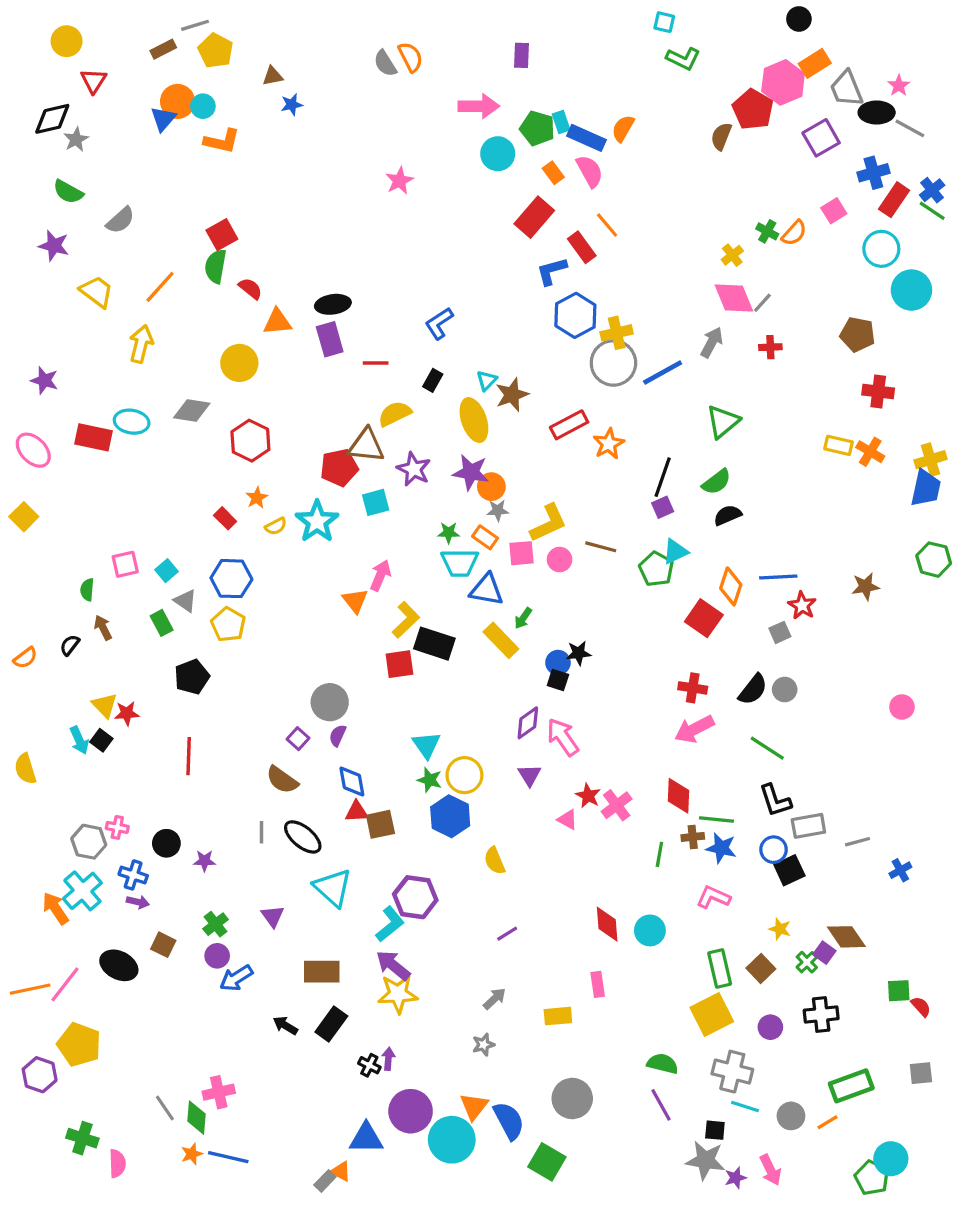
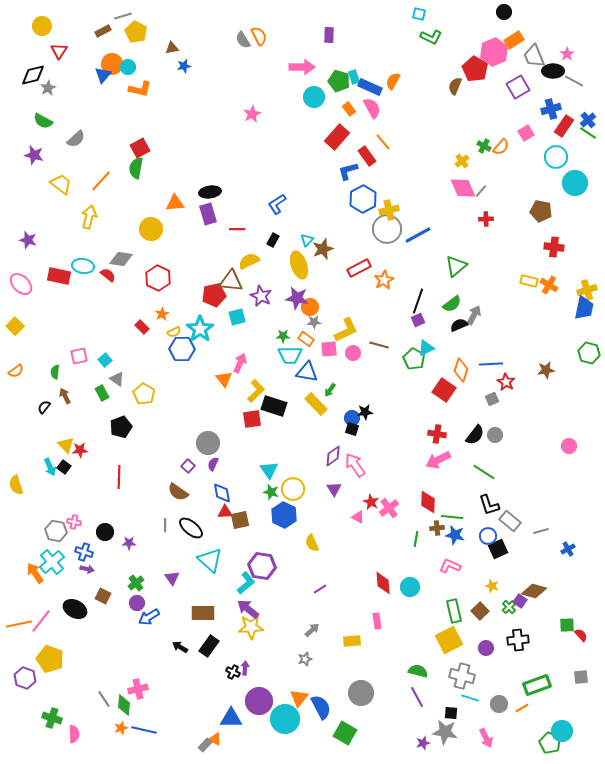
red semicircle: (250, 288) -> (108, 275), moved
gray arrow: (712, 342) -> (474, 315), moved
blue hexagon: (231, 579) -> (182, 349), moved
orange semicircle: (25, 658) -> (16, 371), moved
gray rectangle: (808, 826) -> (510, 521), turned 50
brown diamond: (846, 937) -> (534, 591), turned -40
purple star: (736, 1178) -> (423, 743), moved

